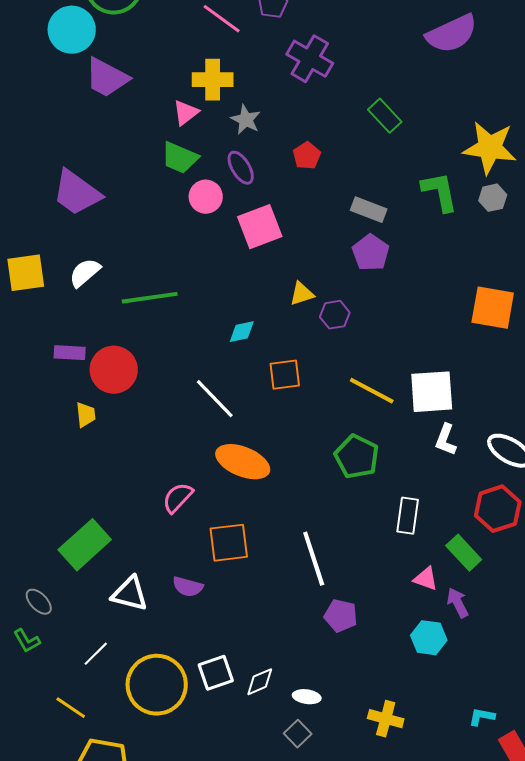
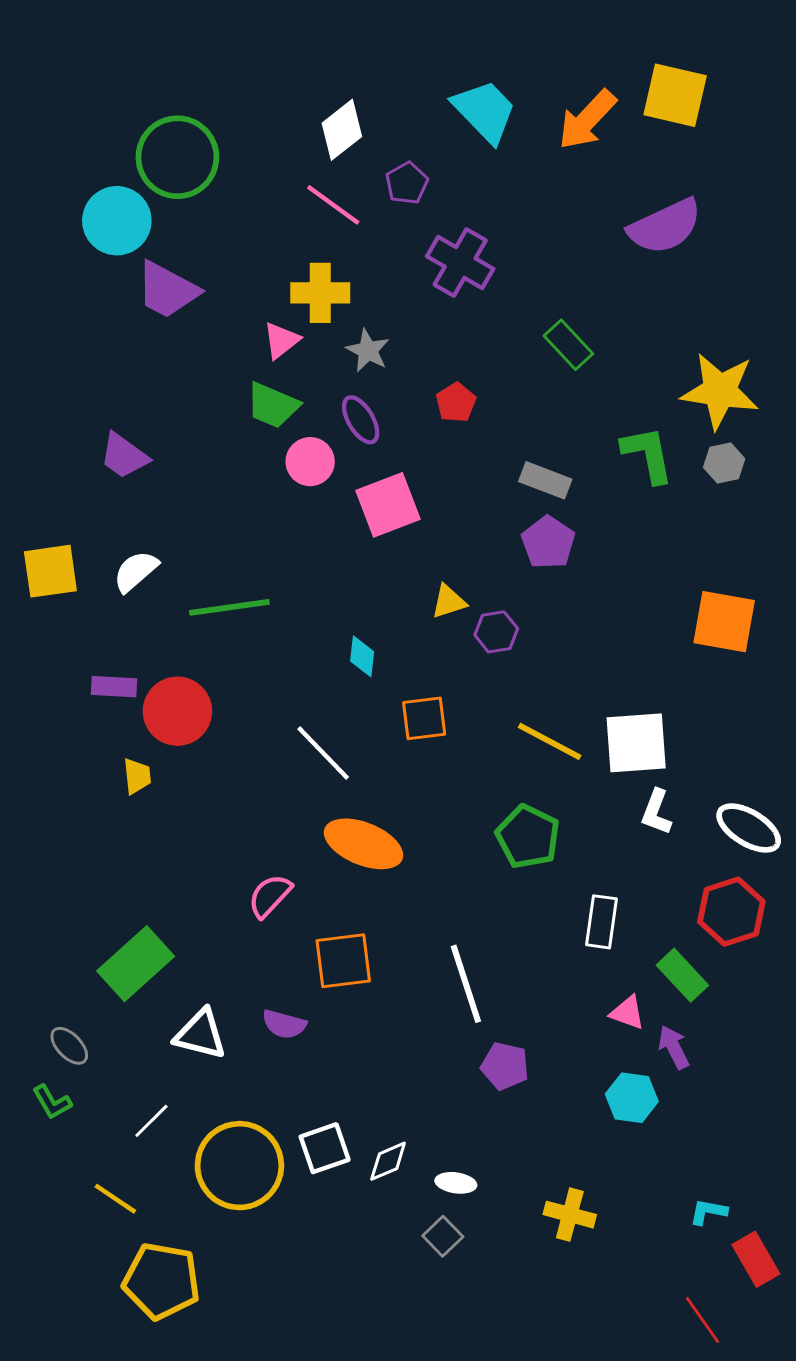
purple trapezoid: (77, 193) -> (124, 456), size x0.7
cyan diamond: (242, 332) -> (362, 656), turned -72

